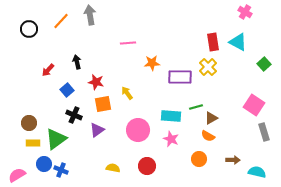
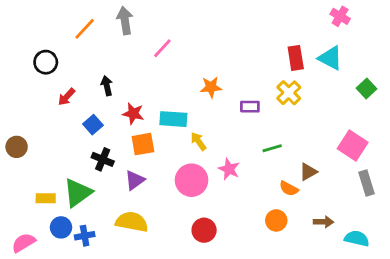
black circle: (29, 29) -> (46, 62), moved
pink line: (128, 43) -> (162, 48), moved, turned -42
purple rectangle: (180, 77) -> (250, 107), size x0.6
yellow arrow: (127, 93) -> (198, 141), moved
cyan rectangle: (171, 116) -> (173, 119), moved
brown triangle: (211, 118) -> (308, 172), moved
brown circle: (29, 123) -> (17, 147), moved
pink star: (171, 139) -> (229, 169), moved
yellow semicircle: (113, 168) -> (132, 222), moved, size x1.6
blue cross: (61, 170) -> (85, 236), turned -32

